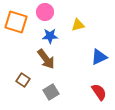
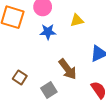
brown arrow: (46, 59) -> (68, 69), moved

